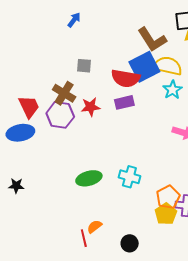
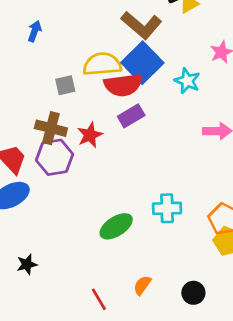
yellow semicircle: (168, 66) -> (102, 64), moved
red line: (84, 238) -> (99, 299), moved

